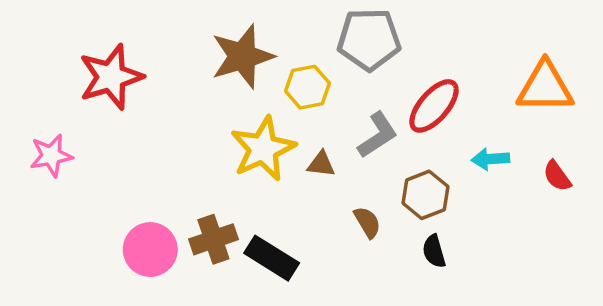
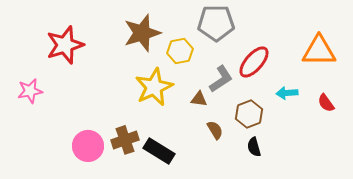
brown triangle: (321, 164) -> (199, 99), moved

